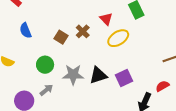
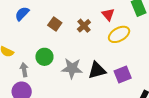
blue semicircle: (26, 30) -> (22, 14), moved, turned 63
brown square: (61, 37) -> (55, 24), moved
gray arrow: (46, 90) -> (24, 70), moved, turned -64

